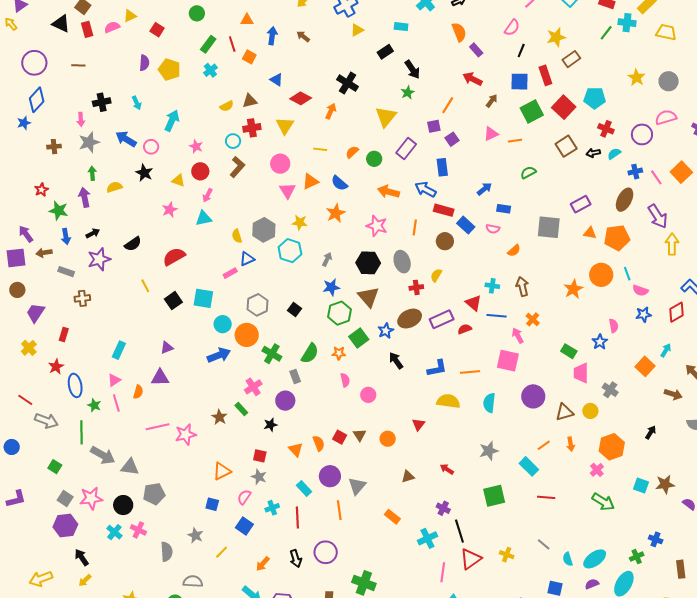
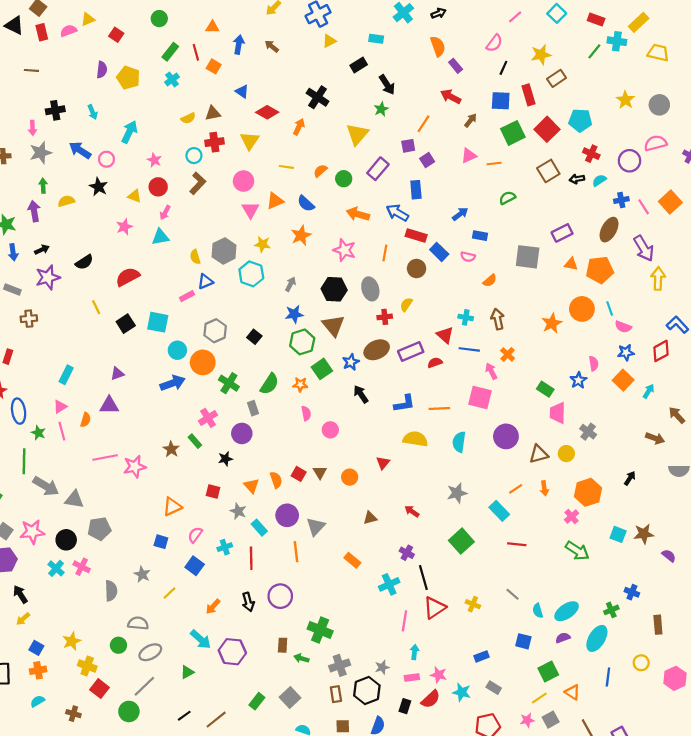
orange square: (645, 366) -> (623, 380), moved
gray star: (259, 477) -> (238, 511), moved
green square: (494, 496) -> (461, 541), turned -30

